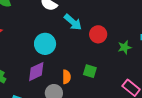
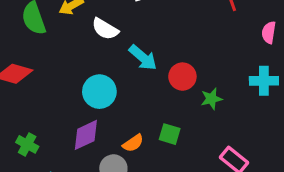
green star: (125, 47) -> (211, 99), moved
orange semicircle: (66, 77) -> (133, 143), turned 56

